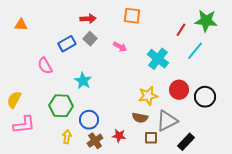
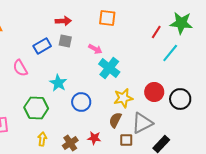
gray square: (90, 39) -> (65, 41), turned -32
cyan cross: (158, 59) -> (109, 68), moved
brown semicircle: (140, 118) -> (115, 120), turned 105
blue circle: (89, 120) -> (81, 102), moved

